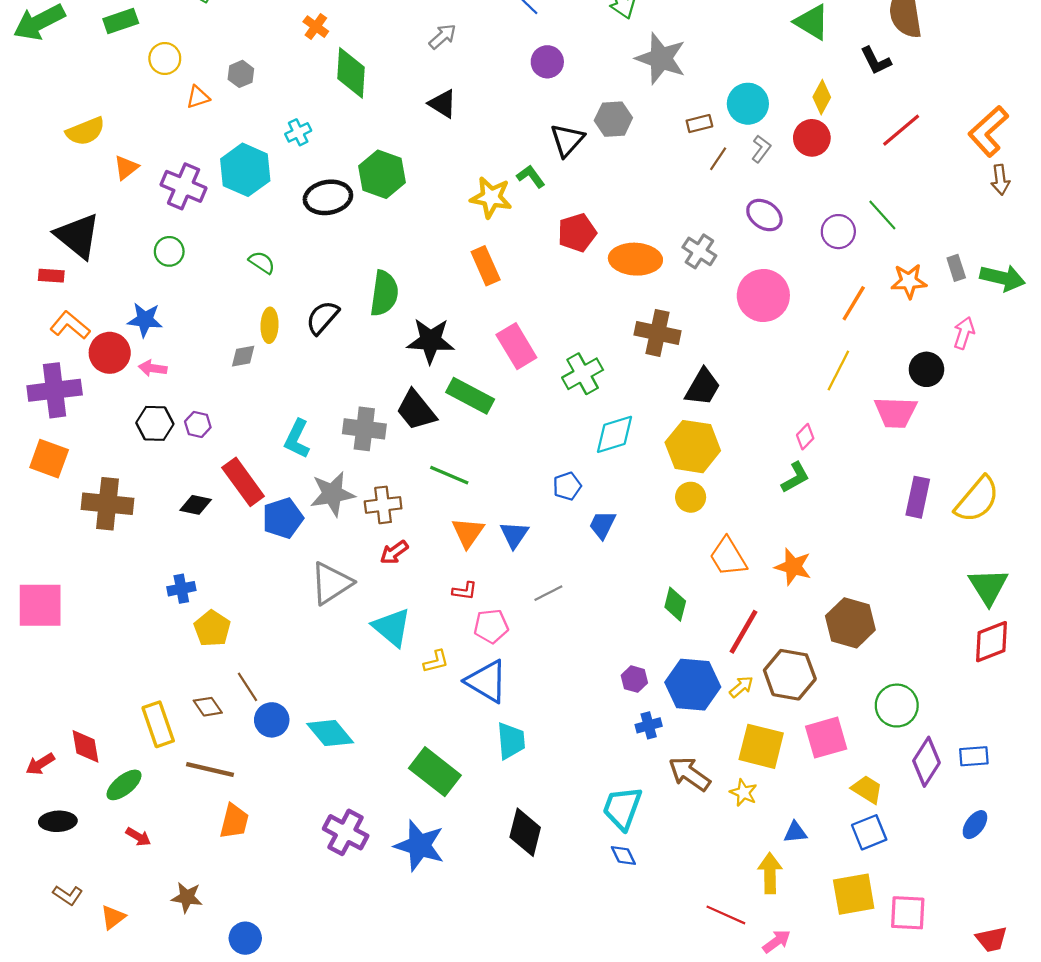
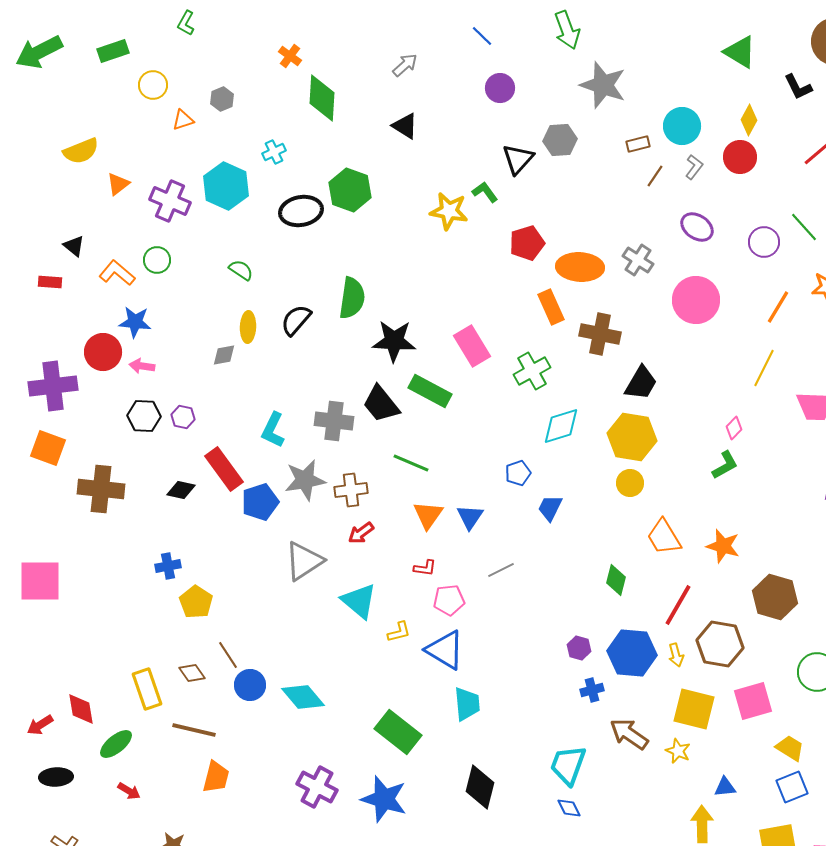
black triangle: (78, 236) -> (74, 246), size x0.5
orange rectangle: (486, 266) -> (551, 307), moved
orange L-shape: (70, 325) -> (117, 273), moved
yellow arrow: (741, 687) -> (676, 655), turned 115

